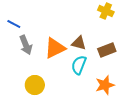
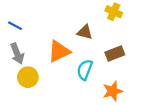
brown triangle: (79, 43) -> (85, 32), moved
gray arrow: (26, 45) -> (17, 54), moved
yellow circle: (35, 85) -> (28, 77), moved

